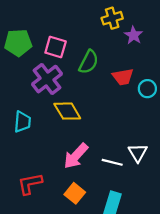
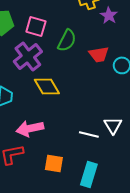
pink arrow: (76, 156) -> (30, 128), moved, turned 36
orange square: (75, 193) -> (54, 163), turned -30

